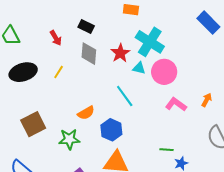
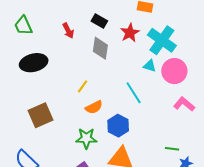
red star: (120, 53) -> (130, 33), moved
yellow line: (59, 72) -> (83, 86), moved
green star: (69, 139) -> (86, 138), moved

